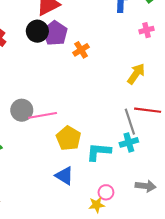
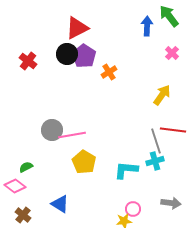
pink cross: (147, 30) -> (172, 53), turned -32
yellow pentagon: (69, 138) -> (84, 162), moved
blue triangle: (64, 176) -> (60, 204), moved

